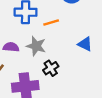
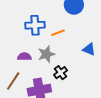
gray star: (36, 46) -> (46, 54), turned -30

